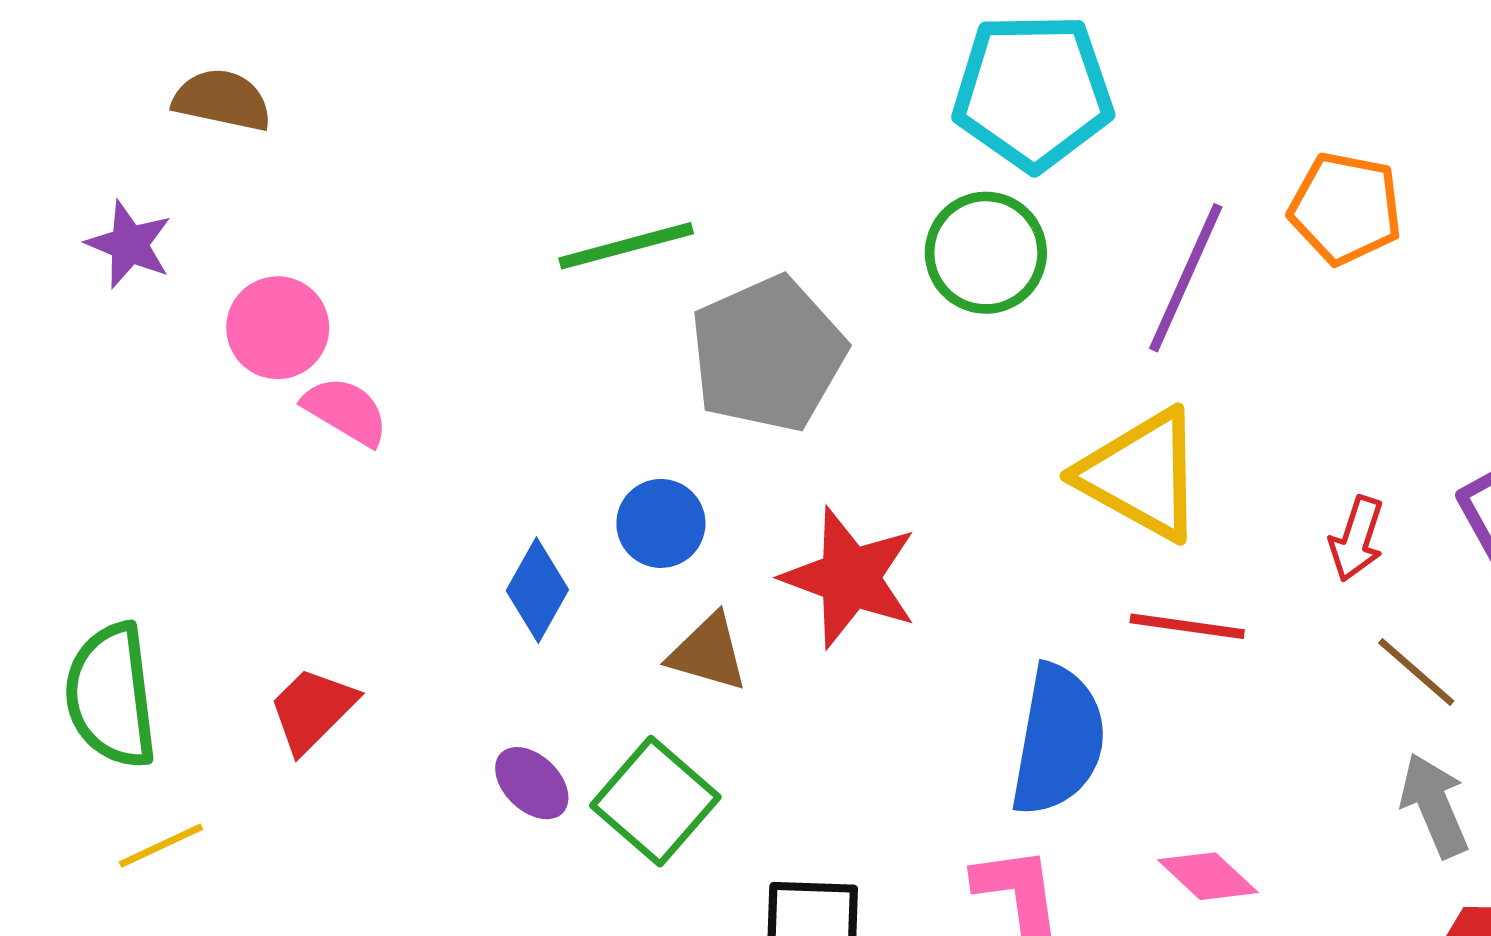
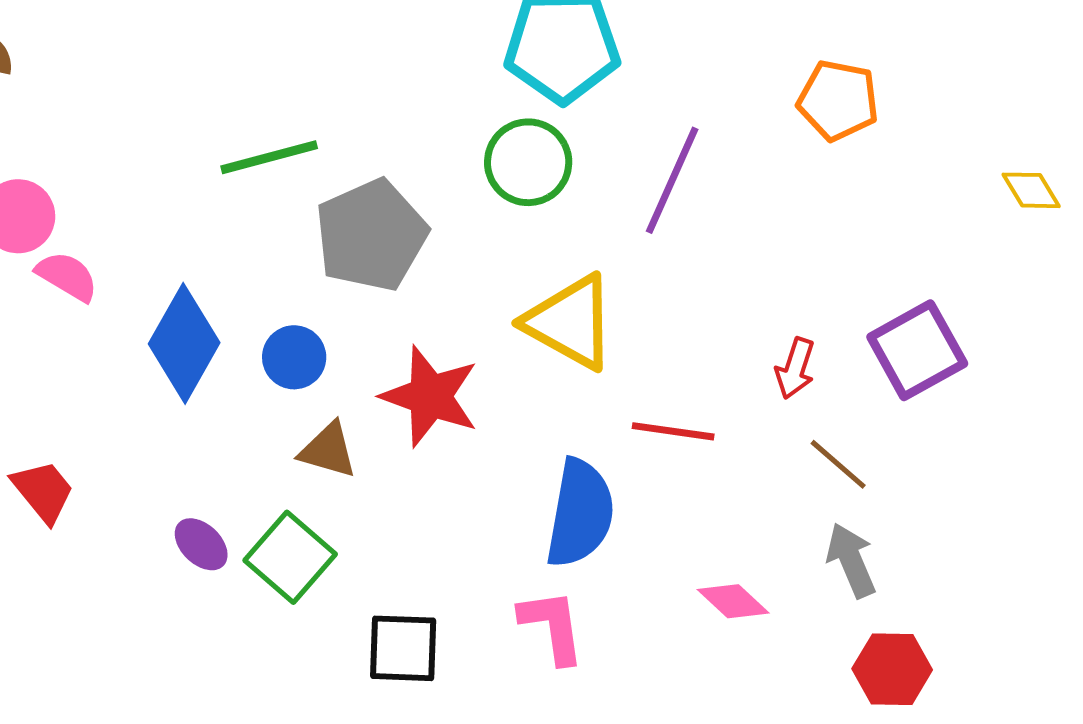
orange pentagon: (1345, 208) -> (838, 100), moved
yellow triangle: (1141, 475) -> (570, 322), moved
blue diamond: (537, 590) -> (184, 343), moved, size x1.6
red trapezoid: (312, 710) -> (43, 491), turned 96
pink diamond: (1208, 876) -> (733, 601), moved

